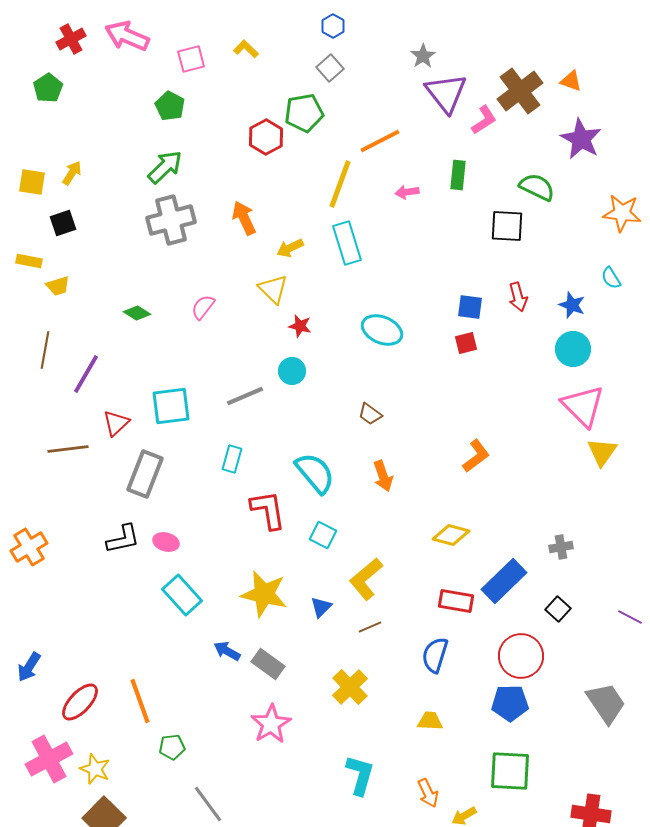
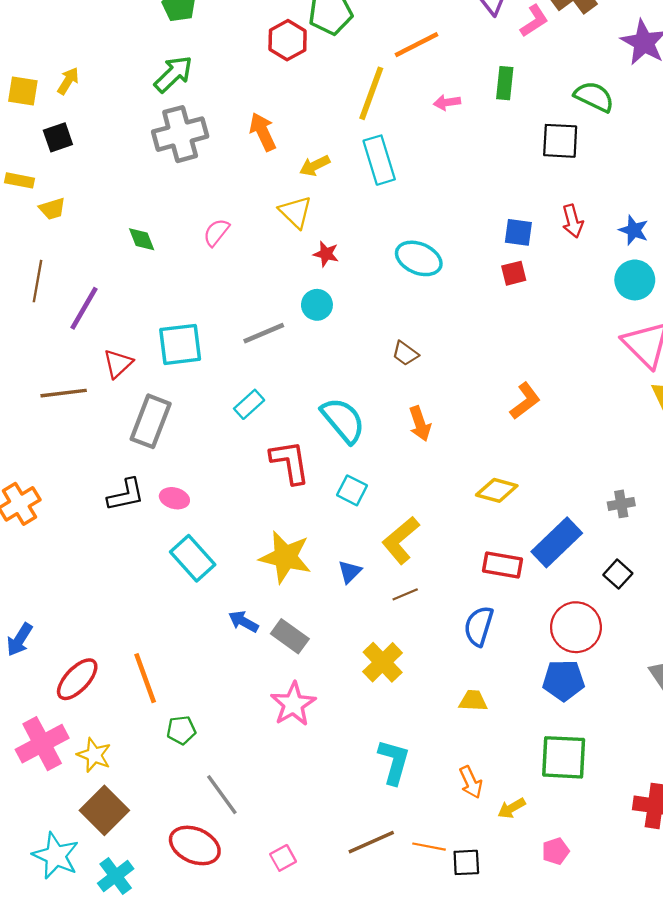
green diamond: (137, 313) -> (142, 239), turned 36
cyan rectangle: (232, 459) -> (249, 404), turned 32

